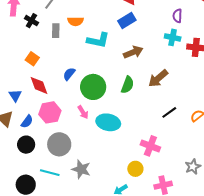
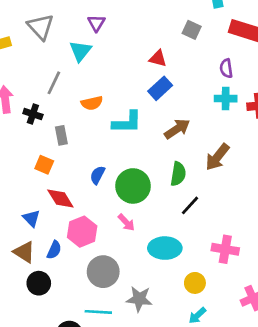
gray rectangle: (56, 31) -> (61, 135), moved
black line: (169, 112) -> (190, 205), moved
cyan ellipse: (108, 122) -> (165, 248), moved
black circle: (26, 145) -> (39, 283), moved
yellow circle: (135, 169) -> (195, 283), moved

